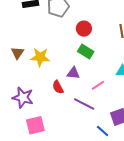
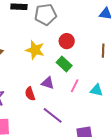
yellow star: (40, 57) -> (35, 50), moved
pink line: (98, 85) -> (75, 86), moved, turned -40

